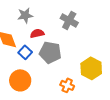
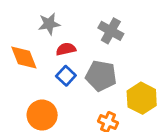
blue square: (25, 52) -> (66, 76), moved
gray pentagon: (50, 52) -> (101, 76), moved

